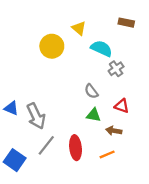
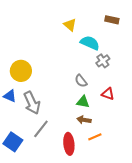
yellow circle: (52, 46) -> (21, 71), moved
brown arrow: (114, 131) -> (84, 120), moved
red ellipse: (76, 148) -> (69, 144), moved

